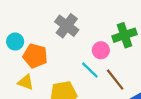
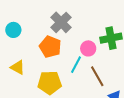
orange pentagon: (35, 56) -> (50, 47), moved
cyan line: (90, 70) -> (76, 65), turned 66

